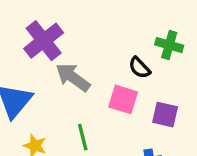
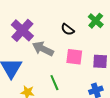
green cross: (169, 45) -> (96, 21), turned 35
black semicircle: (140, 68) -> (68, 29), moved

